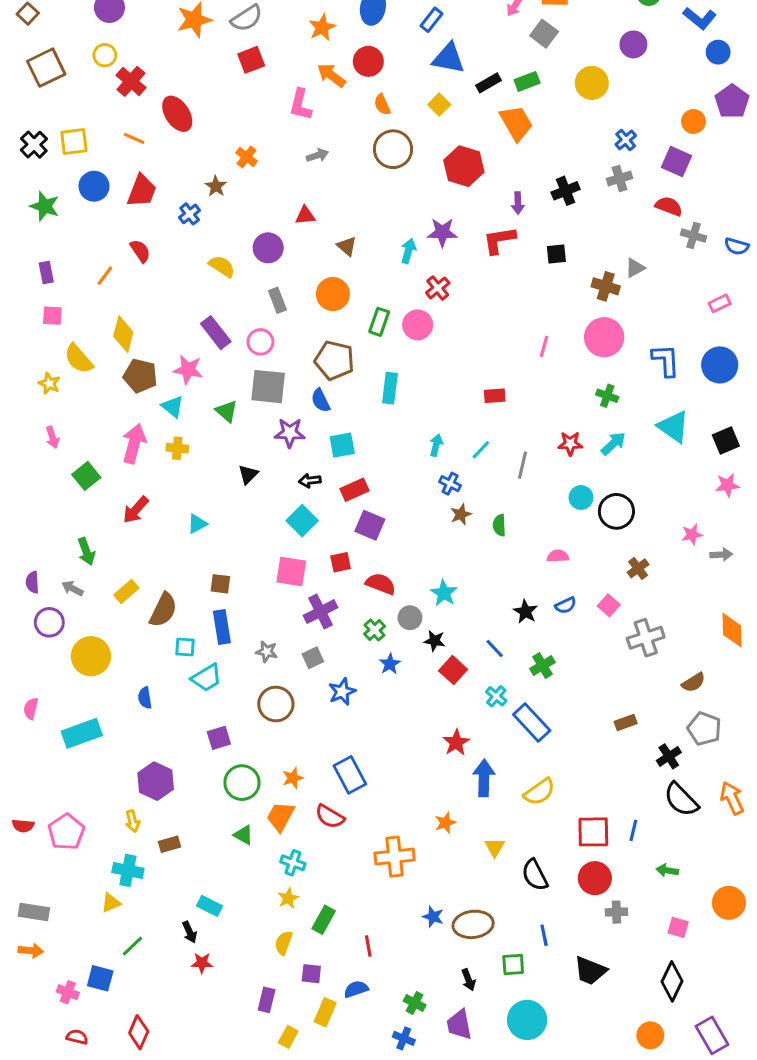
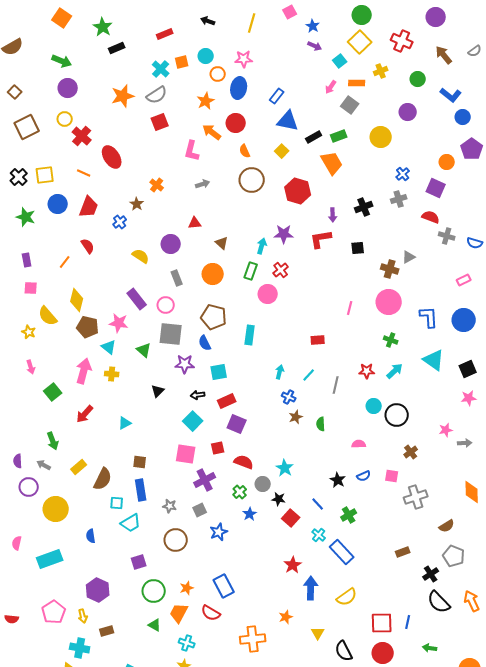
green rectangle: (379, 322) -> (251, 271), moved
pink square: (609, 605) -> (392, 476), turned -32
pink pentagon: (66, 832) -> (54, 612), moved

